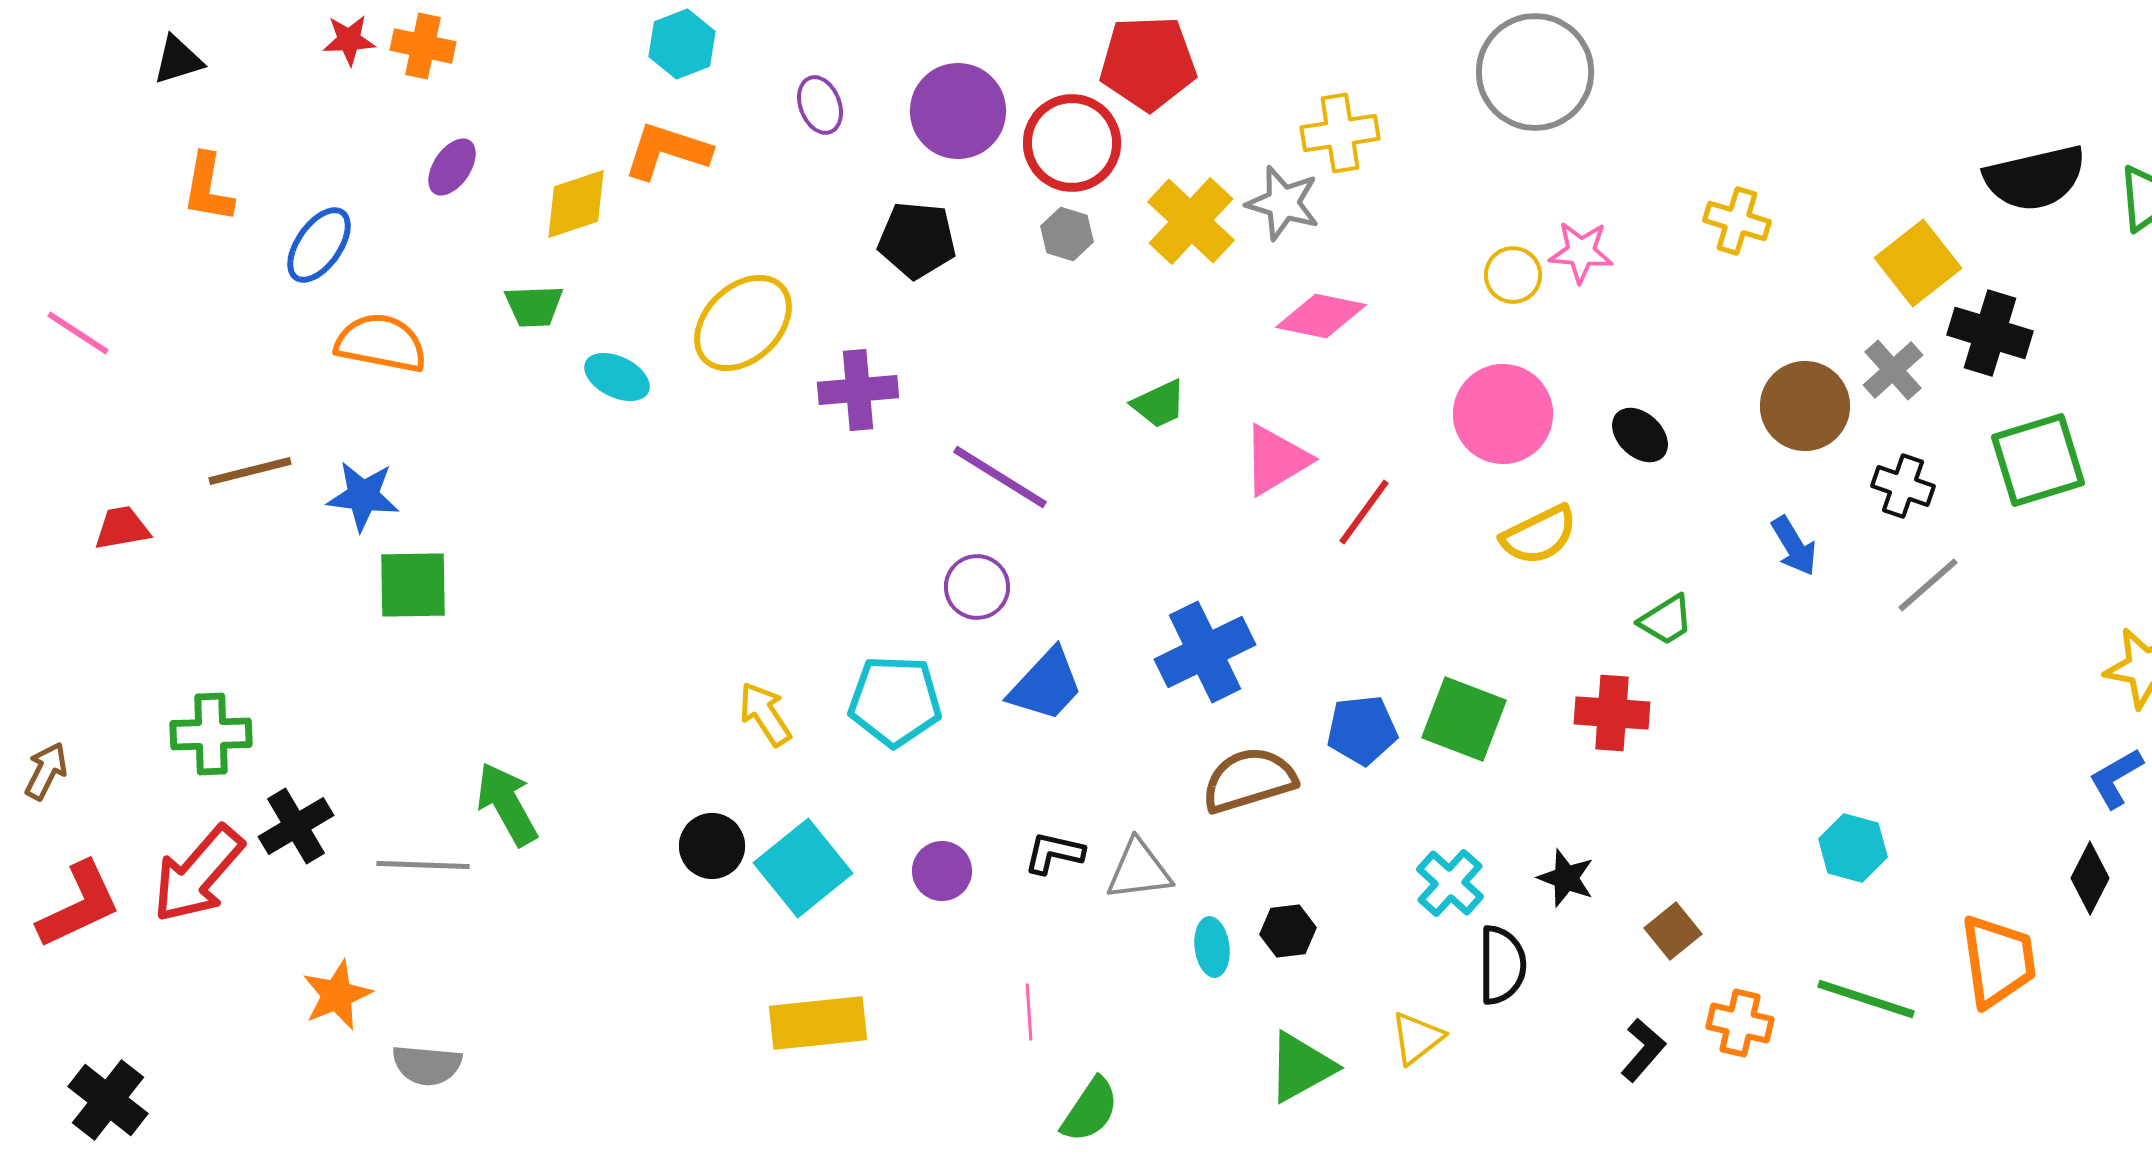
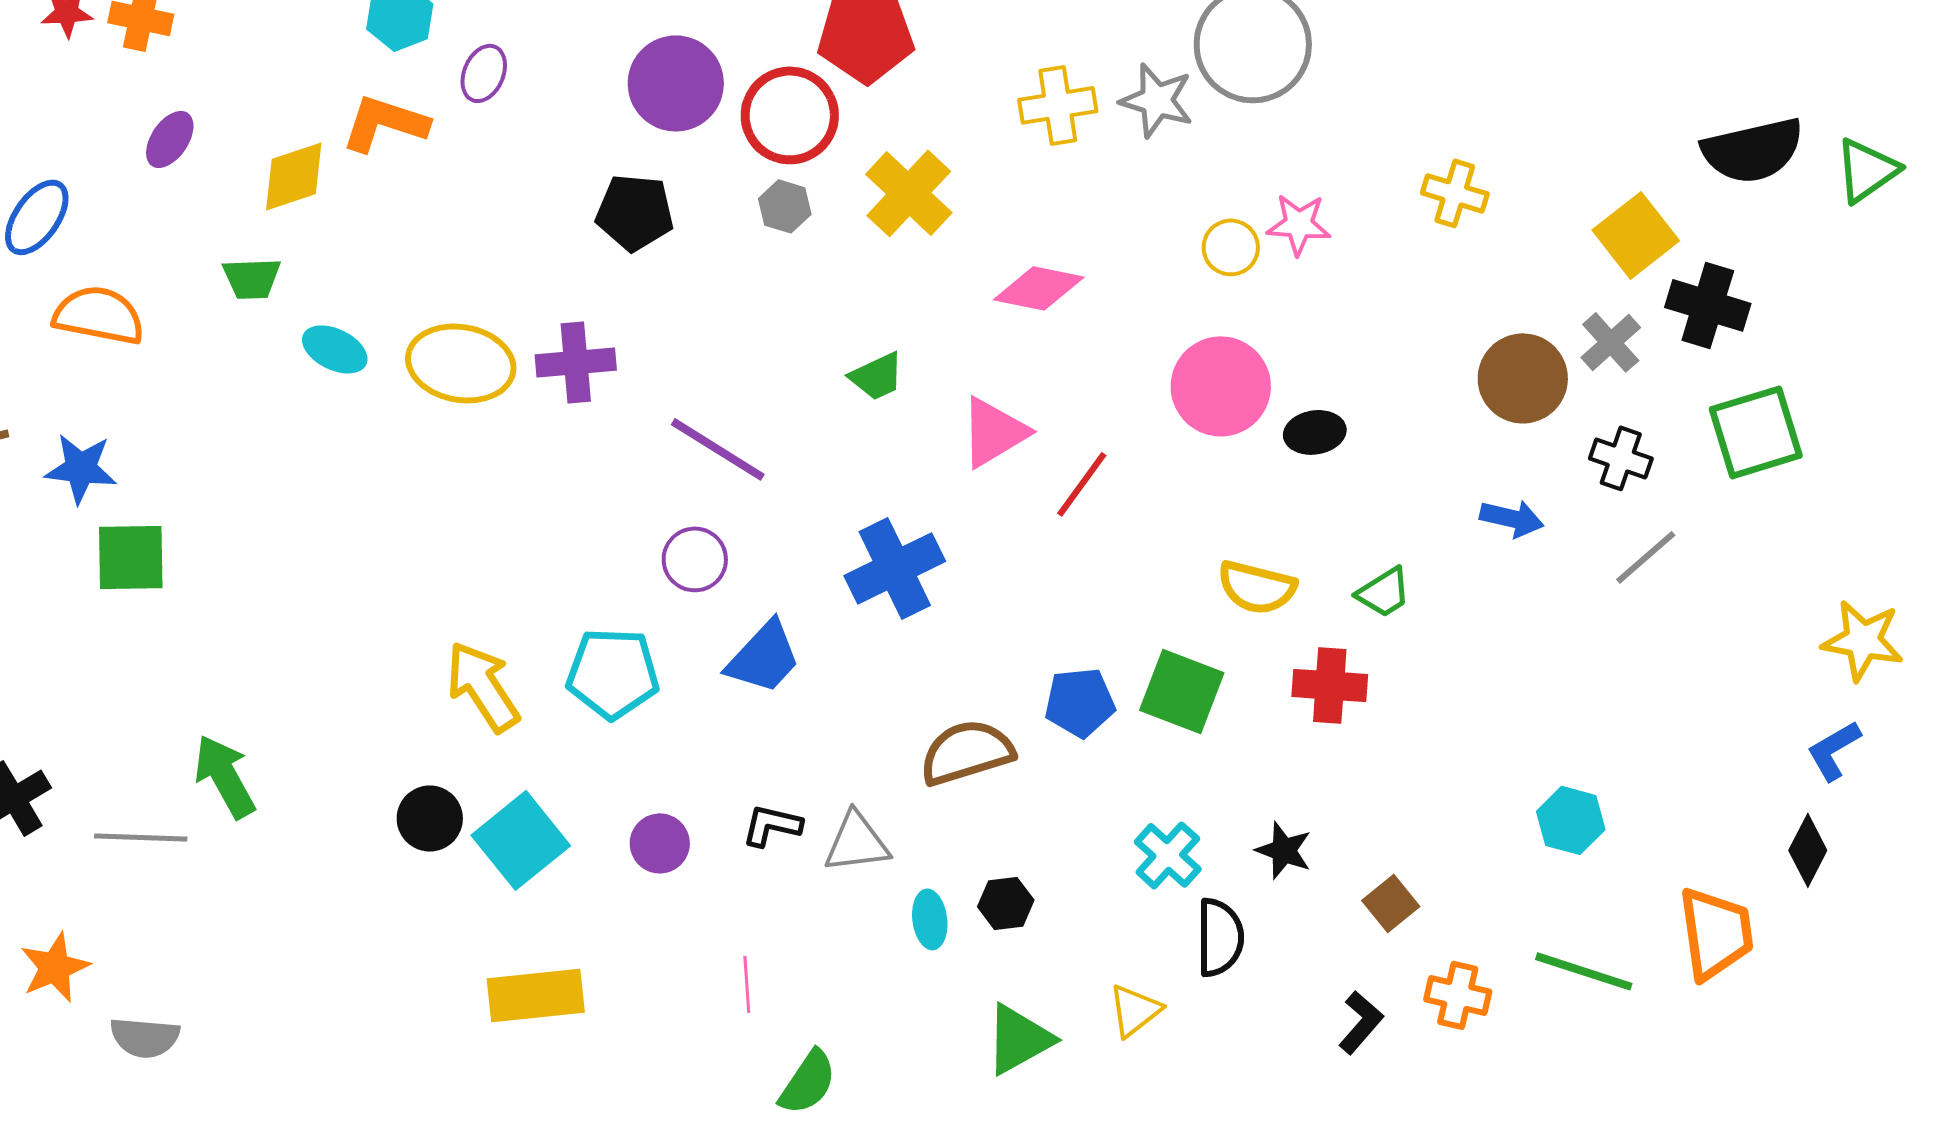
purple ellipse: (820, 105) -> (484, 73), moved, turned 44
gray star: (1283, 203) -> (1157, 100), moved
yellow ellipse: (743, 323) -> (461, 363), moved, turned 54
black ellipse: (1640, 435) -> (1315, 432), moved, turned -52
yellow semicircle: (1539, 535) -> (1257, 587), moved, turned 40
blue arrow: (1794, 546) -> (1512, 518), turned -46
blue cross: (1205, 652) -> (895, 568), moved
yellow arrow: (765, 714) -> (483, 686), size x1.4

